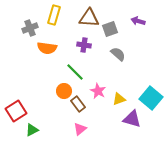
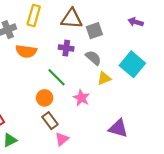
purple arrow: (138, 21) -> (136, 22), moved
gray semicircle: (118, 54) -> (93, 58), moved
cyan square: (151, 98) -> (132, 64), moved
yellow triangle: (119, 99) -> (104, 78), moved
brown rectangle: (78, 104) -> (50, 121), moved

